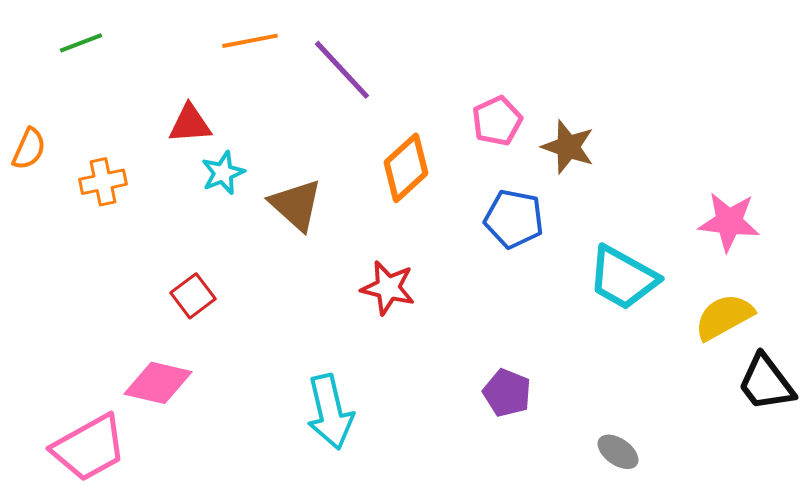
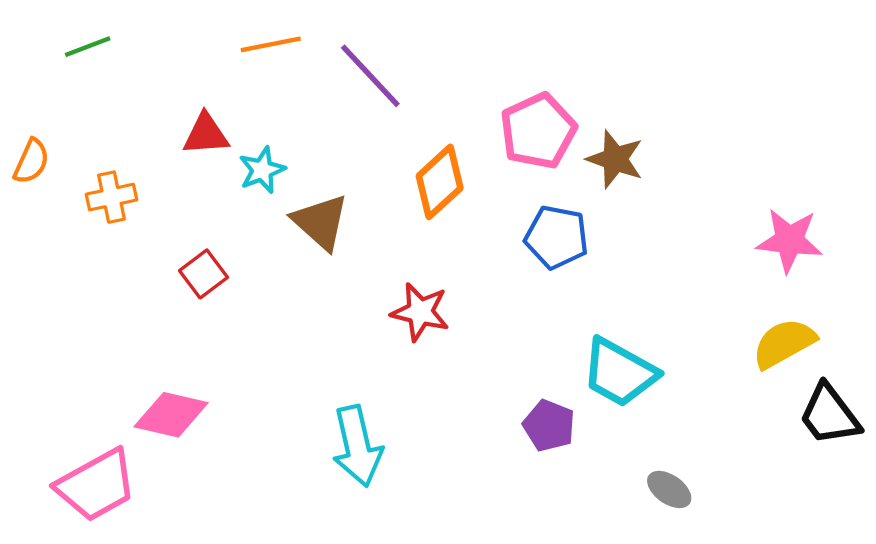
pink pentagon: (497, 121) -> (538, 131), size x1.4
cyan star: (223, 173) -> (262, 170), moved
cyan trapezoid: (623, 278) -> (619, 373), moved
red square: (193, 296) -> (204, 274), moved

